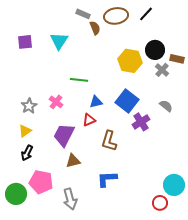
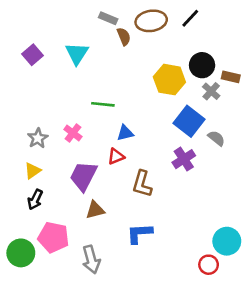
purple square: (25, 42) -> (33, 55), turned -35
blue square: (127, 101) -> (189, 121), moved

